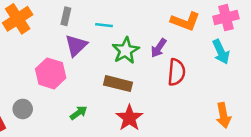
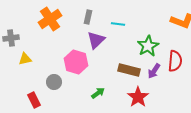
purple arrow: (159, 48) -> (154, 71), moved
green star: (126, 51) -> (148, 46), moved
gray circle: (23, 109) -> (54, 82), moved

